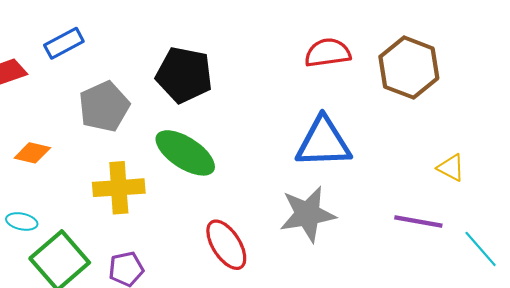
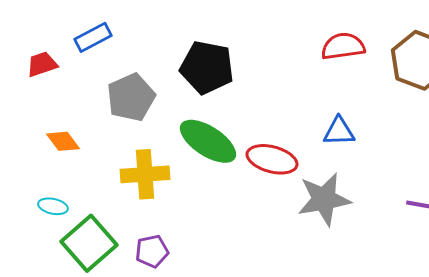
blue triangle: (323, 142) -> (339, 131), size x0.6
orange diamond: (32, 153) -> (63, 141), turned 40
red ellipse: (226, 245) -> (272, 159), moved, turned -42

